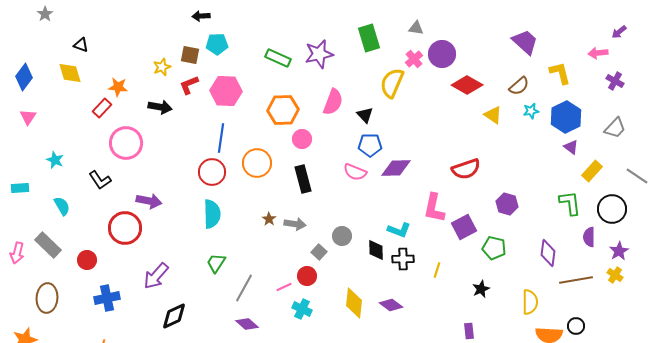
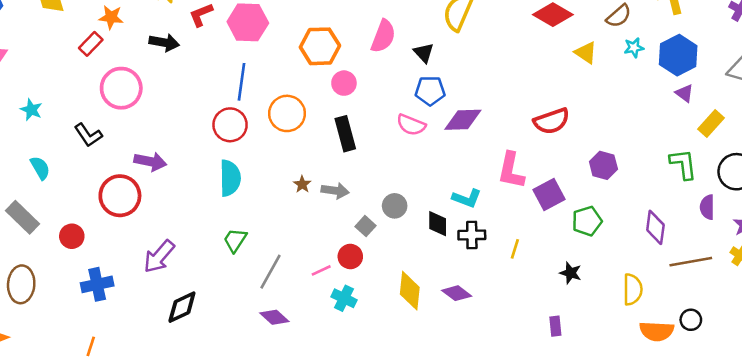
green pentagon: (494, 248) -> (587, 221), turned -30
black star: (481, 289) -> (571, 273), turned -30

